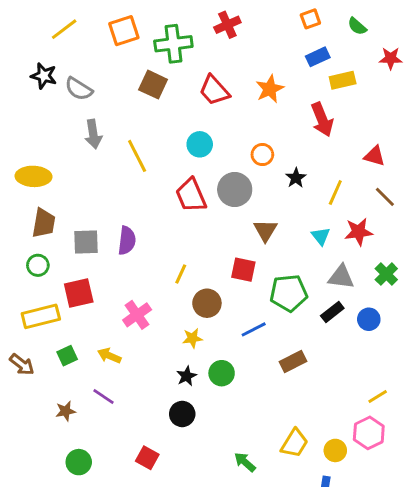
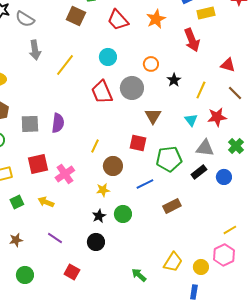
yellow line: (137, 156) -> (65, 65), turned 65
red square: (79, 293) -> (38, 164), moved
purple line: (103, 397) -> (55, 238), moved

